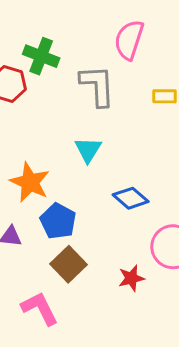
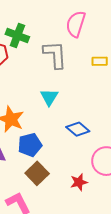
blue pentagon: (58, 221) -> (30, 145), turned 30

